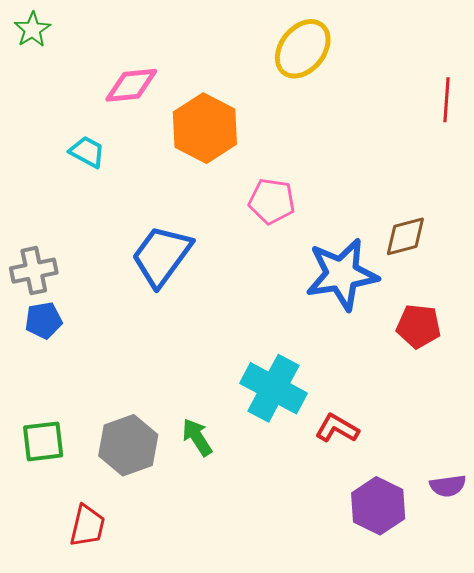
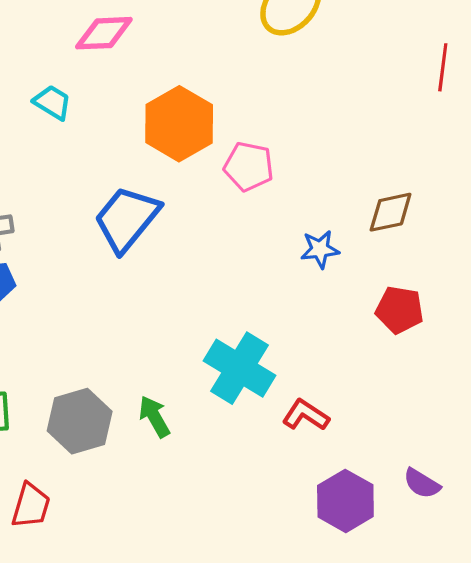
orange hexagon: (205, 128) -> (179, 124), moved
blue star: (342, 274) -> (320, 249), size x0.5
purple semicircle: (448, 486) -> (422, 483), turned 36

